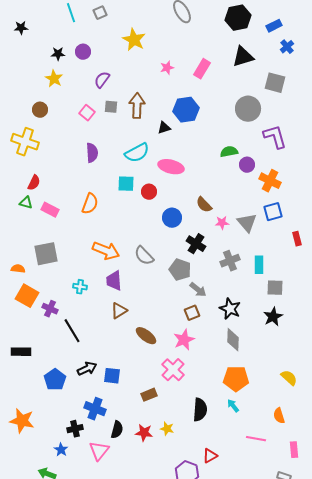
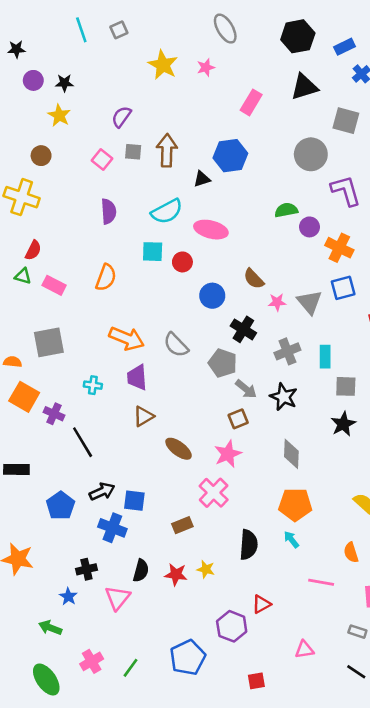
purple circle: (83, 52) -> (33, 80), moved
pink star: (167, 68) -> (206, 67), moved
black star: (230, 309) -> (284, 397), moved
blue cross: (95, 409) -> (112, 528), moved

